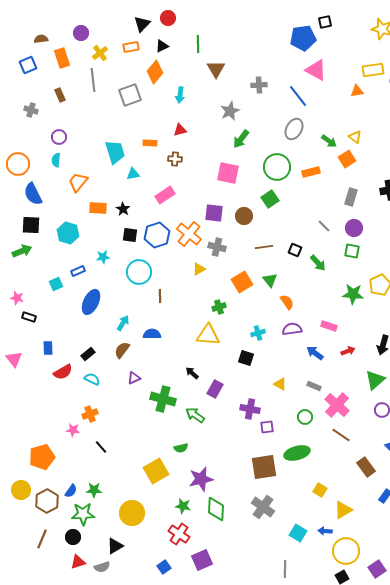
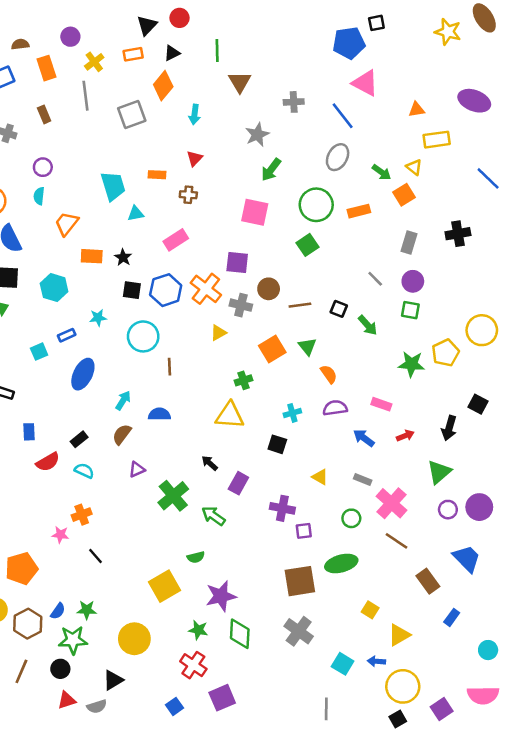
yellow rectangle: (373, 70) -> (437, 140), moved
red triangle: (180, 130) -> (195, 158), turned -32
brown circle: (244, 216) -> (269, 289), moved
green cross: (163, 399) -> (173, 496), turned 35

